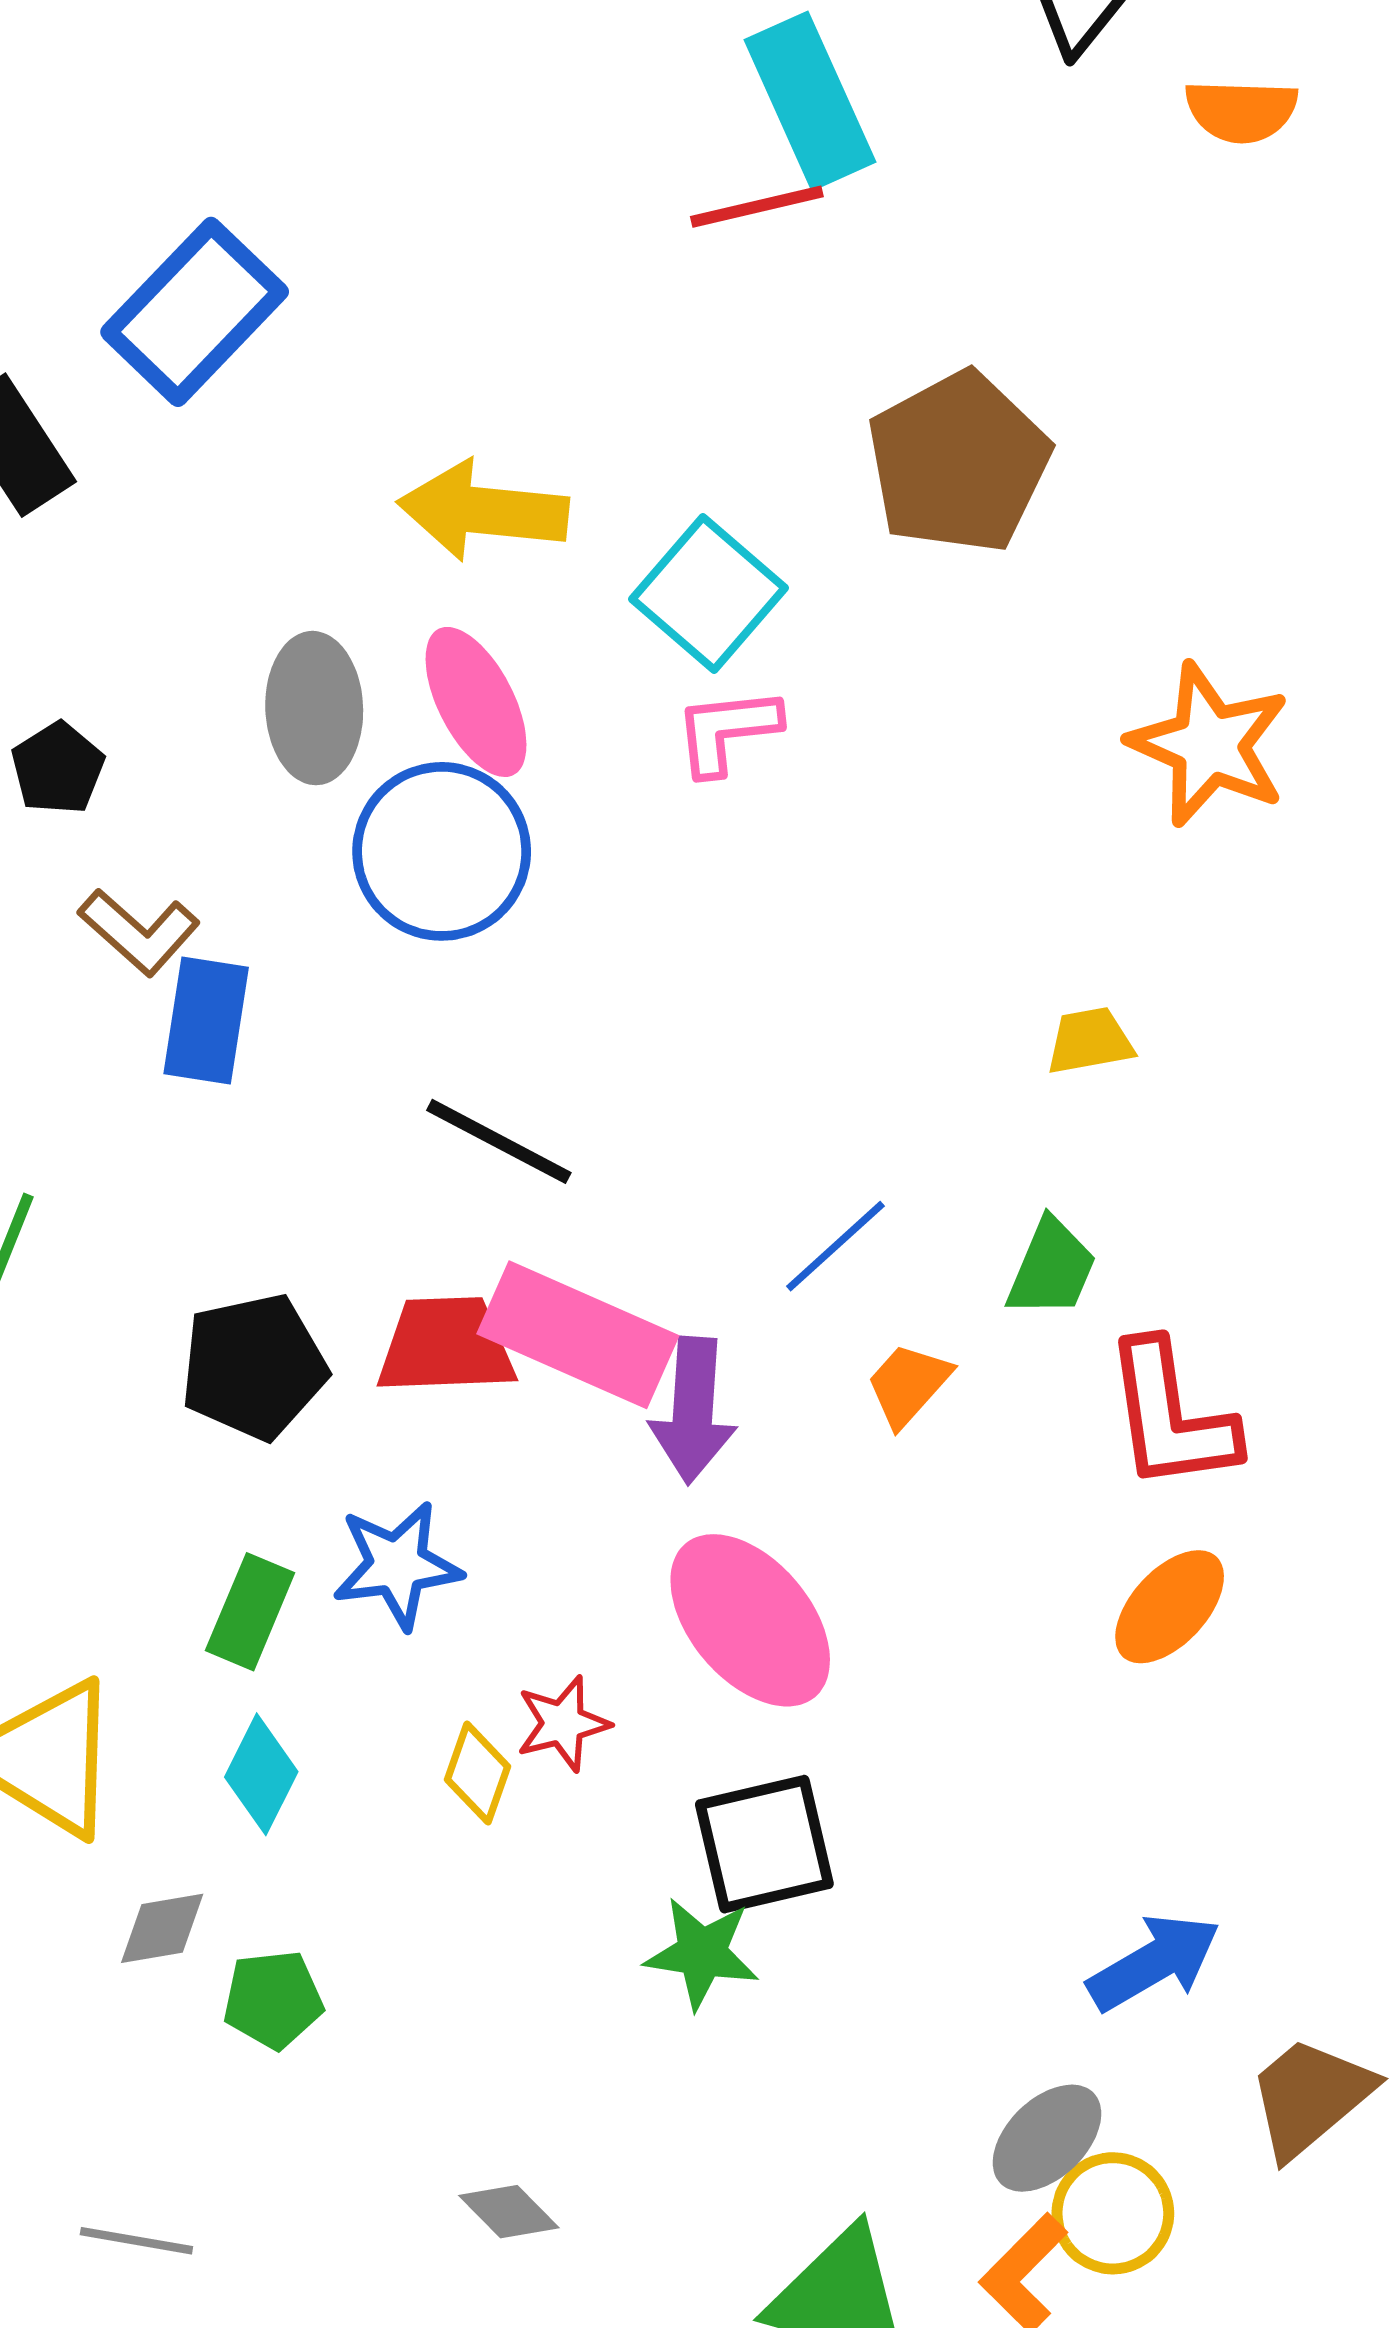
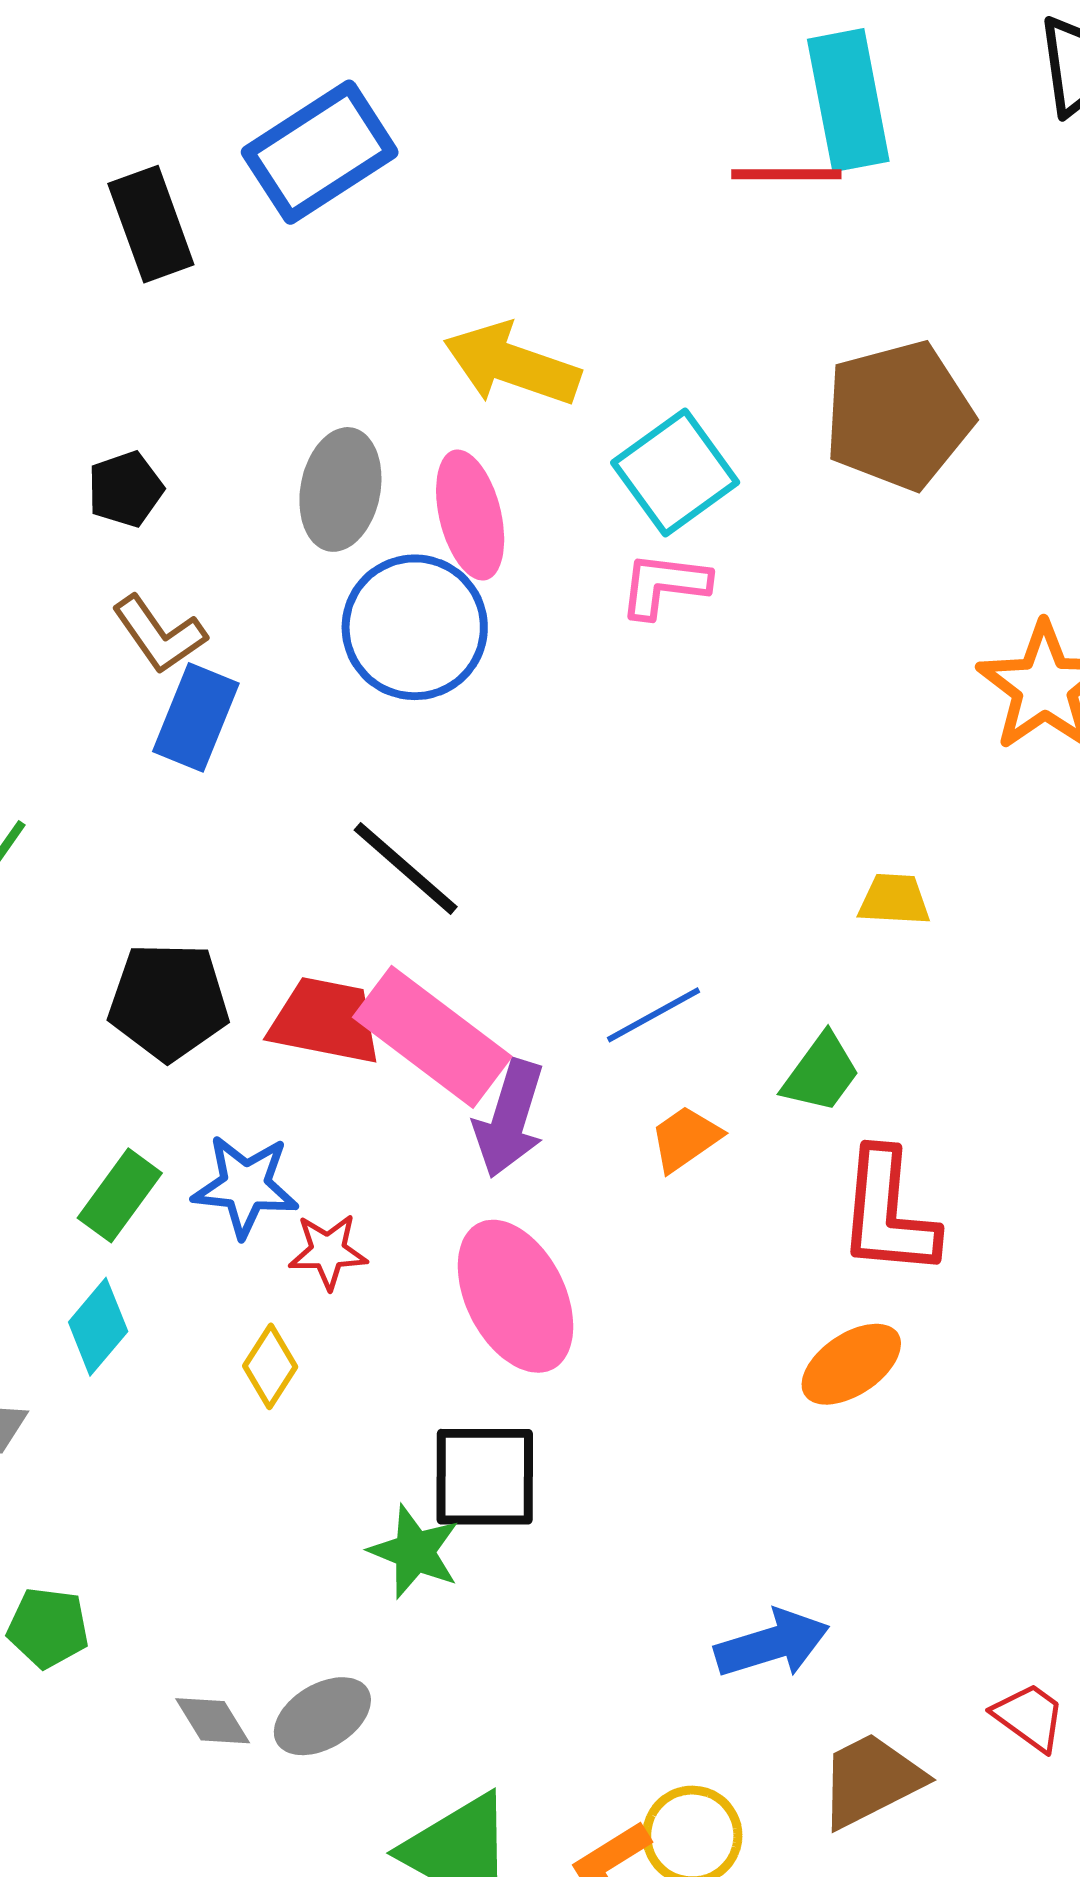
red star: (563, 1723) -> (328, 1251), moved
green pentagon: (273, 1999) -> (48, 1628), moved
gray ellipse: (1047, 2138) -> (322, 1716), moved

